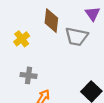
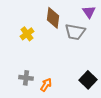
gray cross: (29, 75) -> (26, 78), moved

